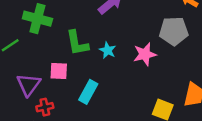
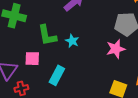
pink star: (145, 54) -> (116, 49), moved

